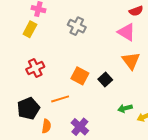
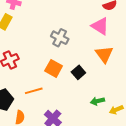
gray cross: (77, 26) -> (60, 38), moved

